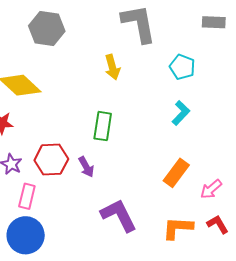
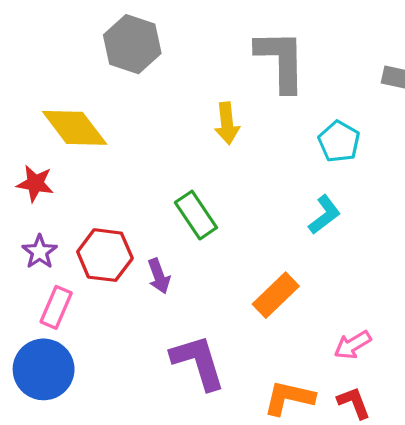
green rectangle: (103, 126) -> (196, 215), turned -52
orange rectangle: (176, 173) -> (276, 295), moved

